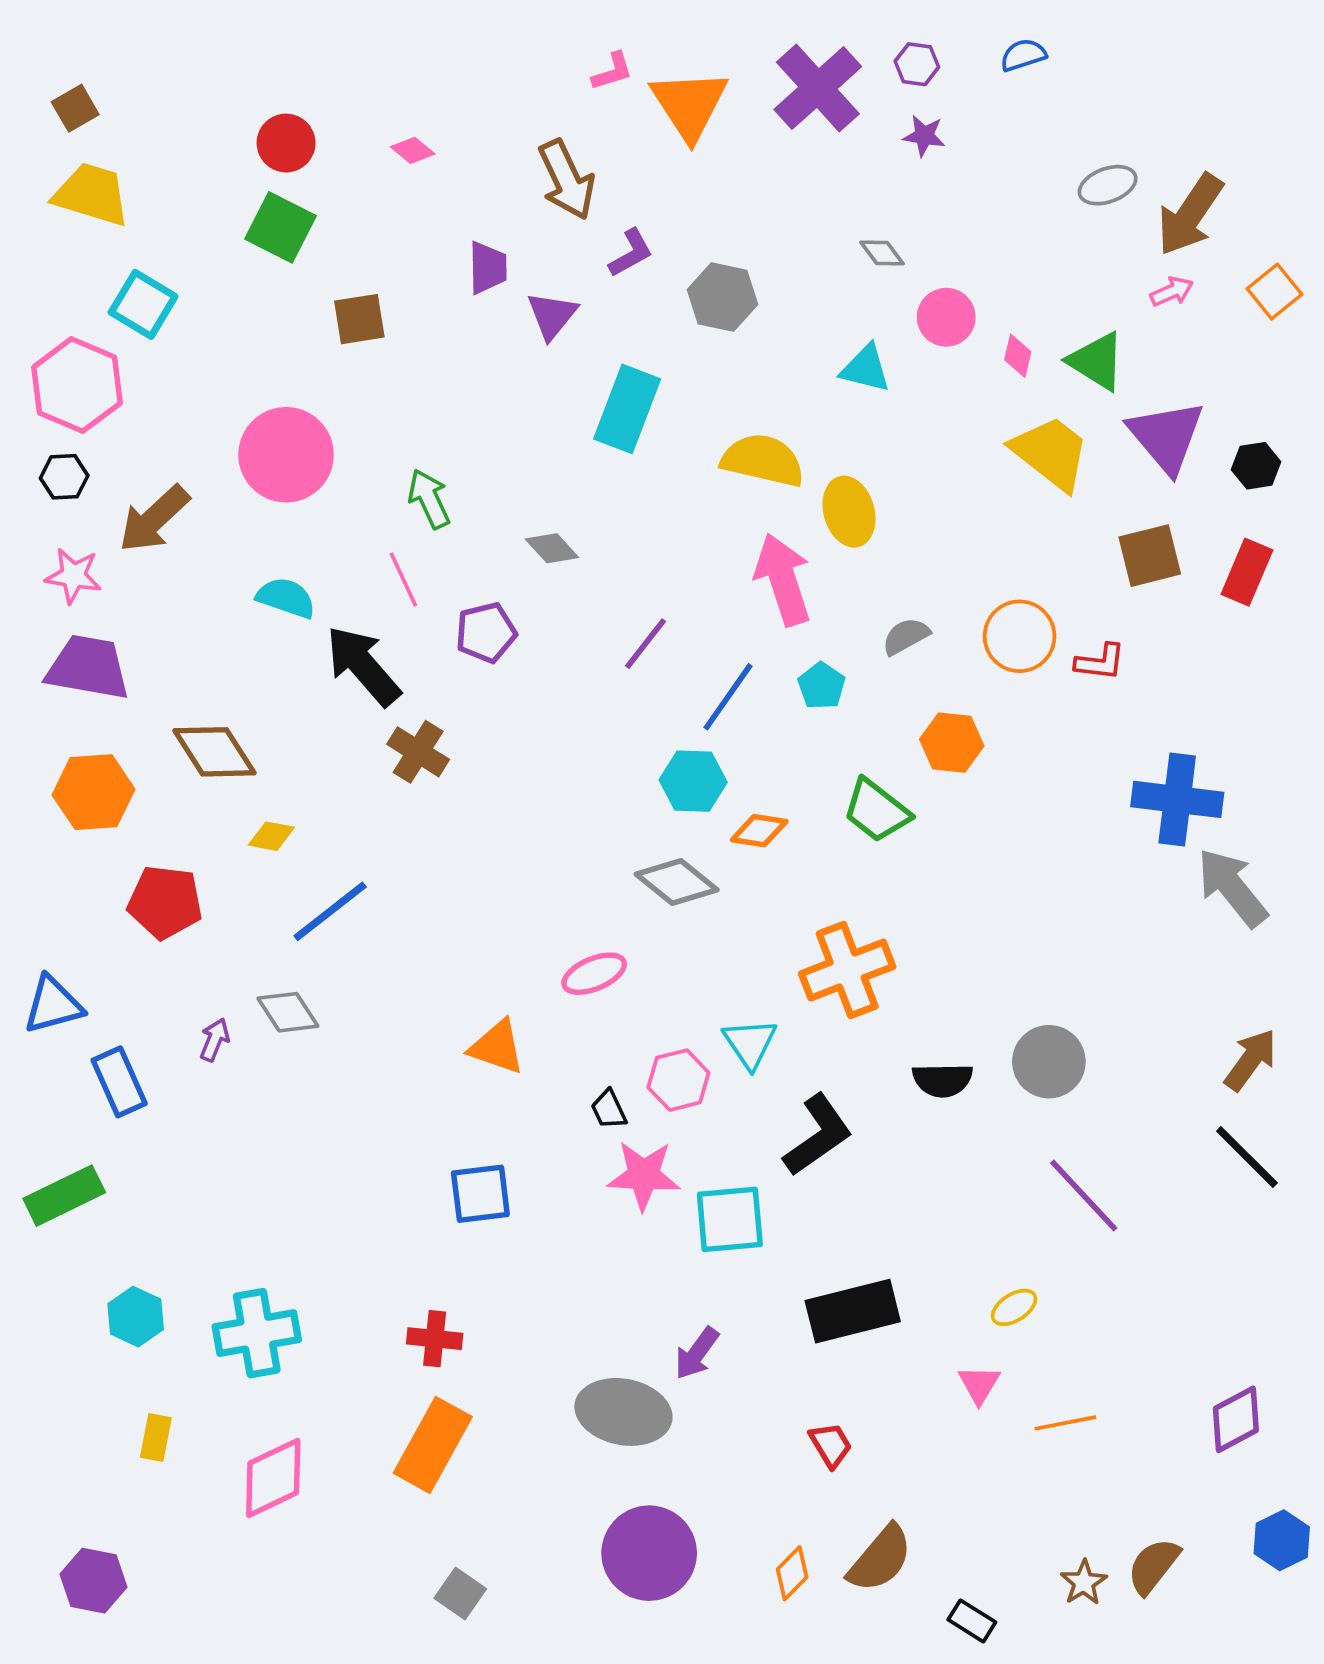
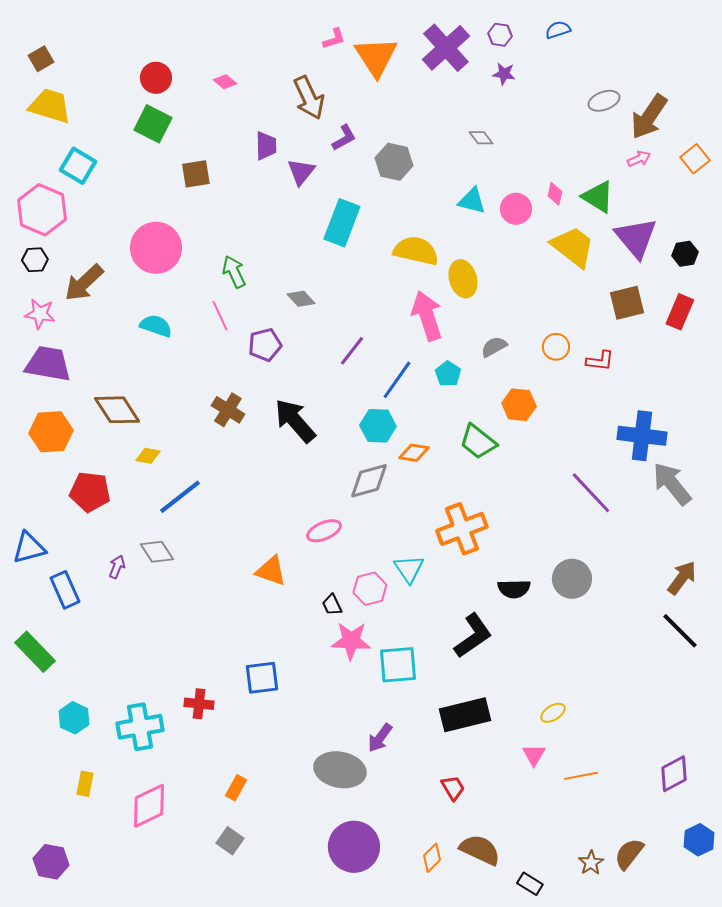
pink circle: (946, 317) -> (516, 209), moved
orange circle: (1020, 636) -> (556, 347), size x0.7
black arrow: (363, 666) -> (295, 421), moved
gray diamond: (677, 882) -> (369, 481), turned -54
black L-shape: (818, 1135) -> (473, 636), moved
blue square: (480, 1194) -> (262, 678), moved
green rectangle: (64, 1196) -> (35, 652), turned 72
purple line: (1084, 1196) -> (591, 493), moved
red cross: (435, 1339) -> (199, 704), moved
orange rectangle: (433, 1445) -> (236, 788), size x0.5
brown semicircle: (880, 1559) -> (480, 850), turned -105
gray square: (460, 1593) -> (230, 841), moved

